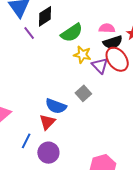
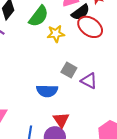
purple triangle: (100, 66) -> (89, 81), moved
red triangle: (47, 122) -> (61, 120), moved

